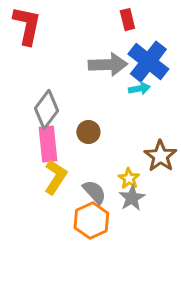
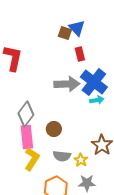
cyan arrow: (139, 89) -> (97, 100), moved
gray semicircle: (94, 192) -> (62, 156), moved, turned 138
gray star: (132, 198) -> (87, 183), moved, turned 30

